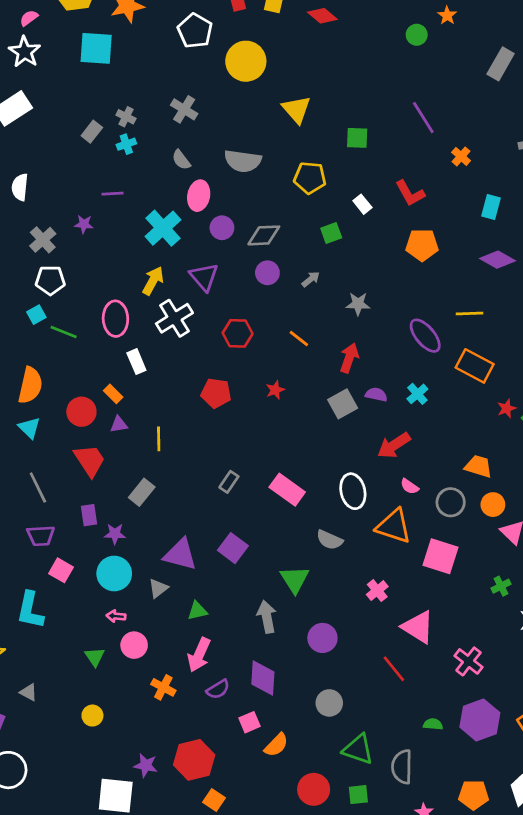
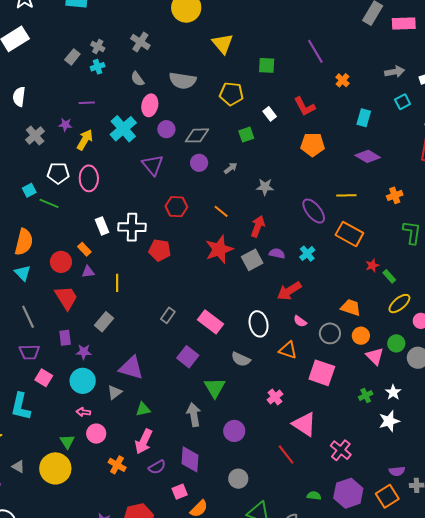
white pentagon: (50, 280) -> (58, 173), moved
yellow arrow: (153, 281) -> (85, 140), moved
white cross: (174, 318) -> (132, 227), moved, turned 32
pink ellipse: (115, 319) -> (89, 178), moved
red star: (275, 390) -> (219, 249), moved, size x2.0
orange triangle: (394, 526) -> (288, 350), size x0.7
purple square: (233, 548) -> (188, 357), moved
yellow circle: (92, 716) -> (55, 468), moved, size x2.0

